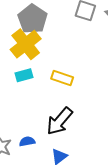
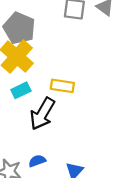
black arrow: (60, 121) -> (42, 114), moved

